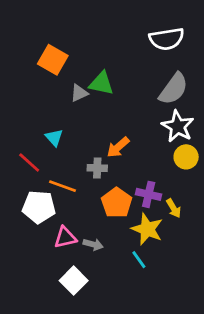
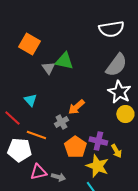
gray triangle: (79, 93) -> (48, 68), turned -40
gray cross: (97, 168) -> (61, 122), turned -32

